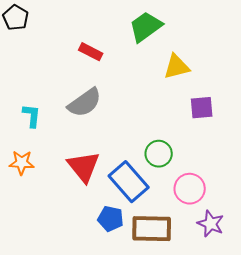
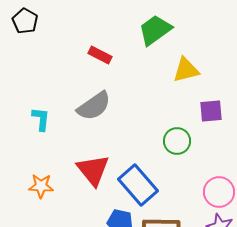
green circle: (159, 154) -> (177, 141), moved
orange star: (22, 163) -> (41, 186), moved
pink circle: (190, 189) -> (219, 192), moved

